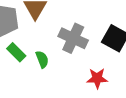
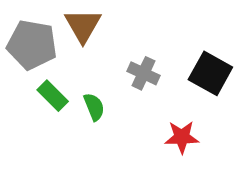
gray cross: (73, 38) -> (143, 73), size x0.7

